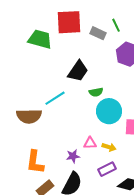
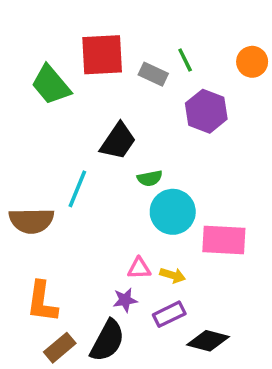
green trapezoid: (40, 39) -> (51, 85), turned -145
cyan line: (55, 98) -> (77, 189), turned -35
purple star: (73, 156) -> (125, 300), moved

